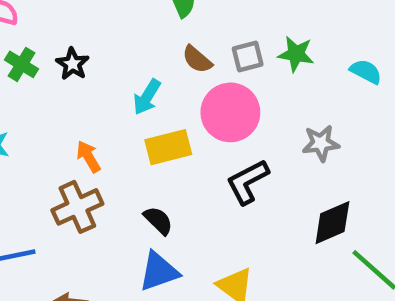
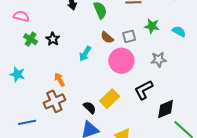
green star: (296, 54) -> (152, 26), moved
cyan semicircle: (366, 72) -> (179, 31), moved
gray star: (321, 143) -> (159, 60), moved
yellow rectangle: (168, 147) -> (110, 99), moved, turned -30
black L-shape: (248, 182) -> (144, 90), moved

